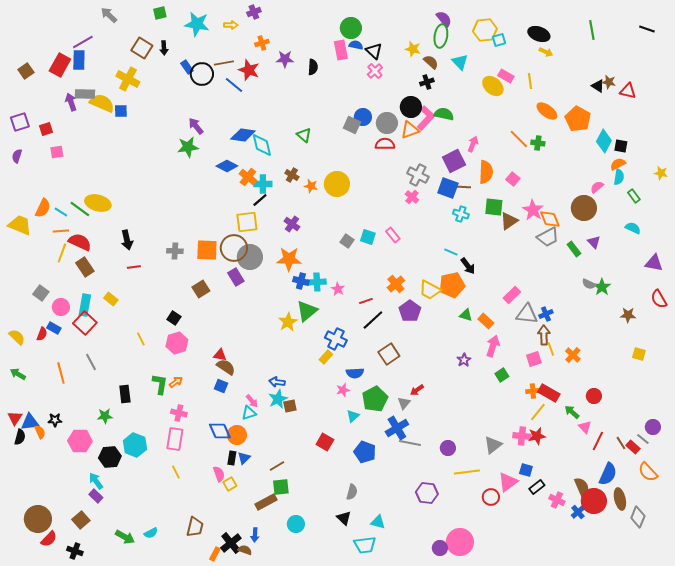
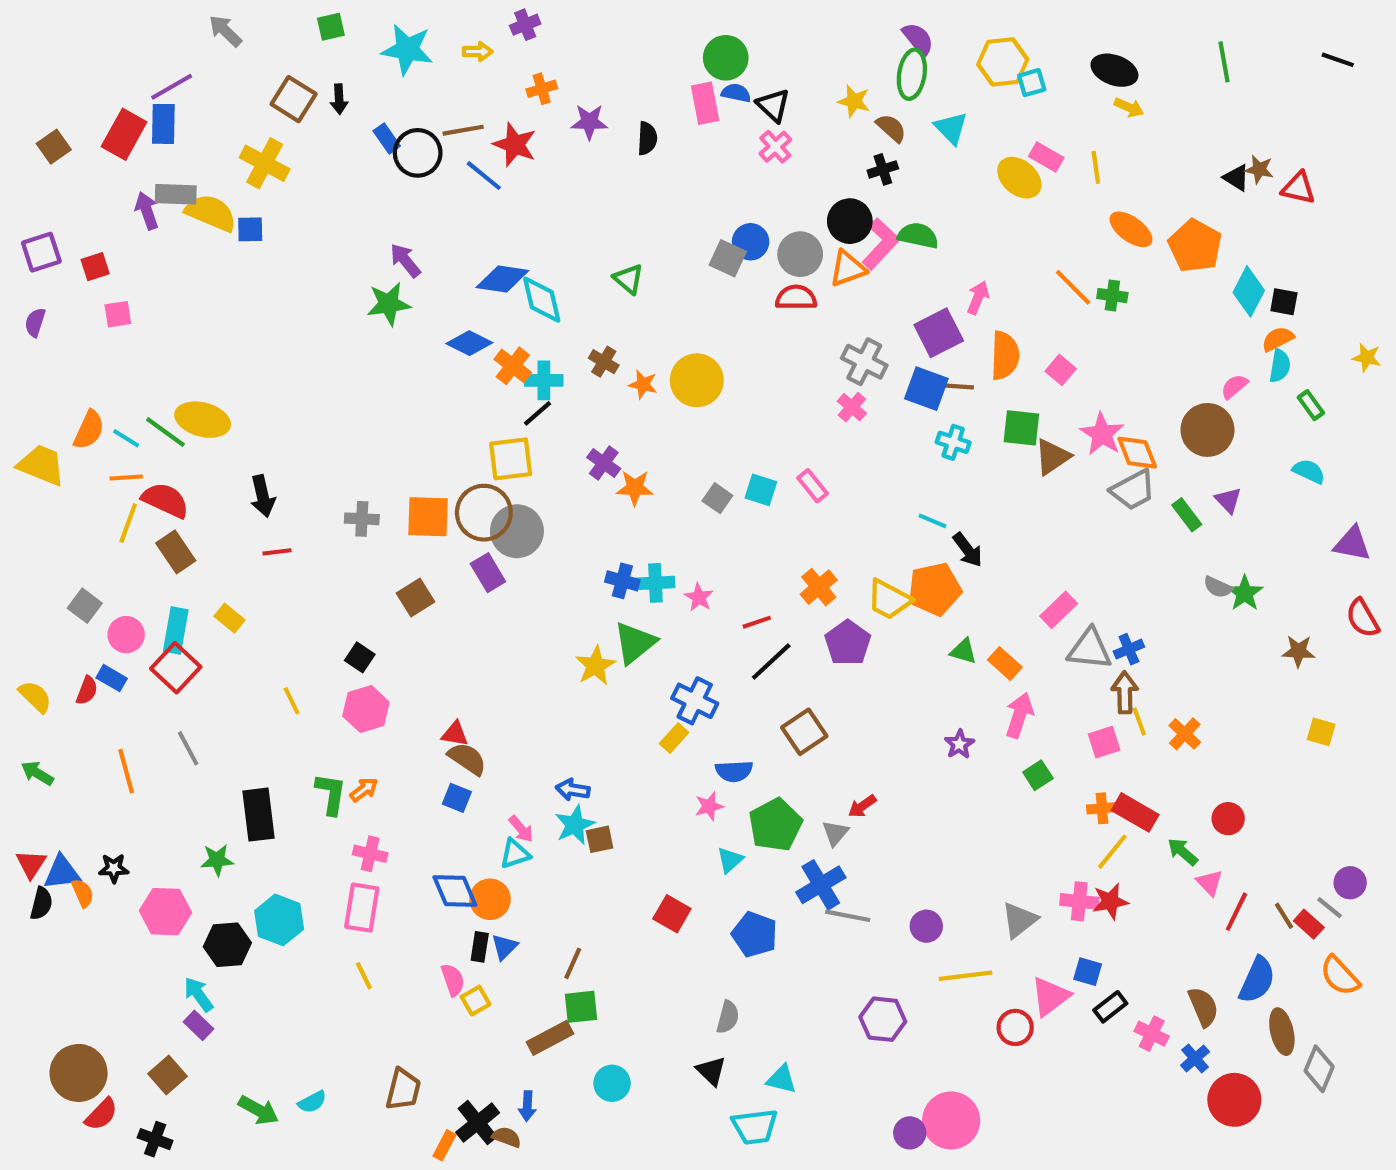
orange star: (289, 259) -> (635, 488), moved, size x0.7
black rectangle: (125, 394) -> (258, 815), size x1.4
brown line: (277, 466) -> (573, 963), turned -35
red circle: (594, 501) -> (1234, 1100), moved

